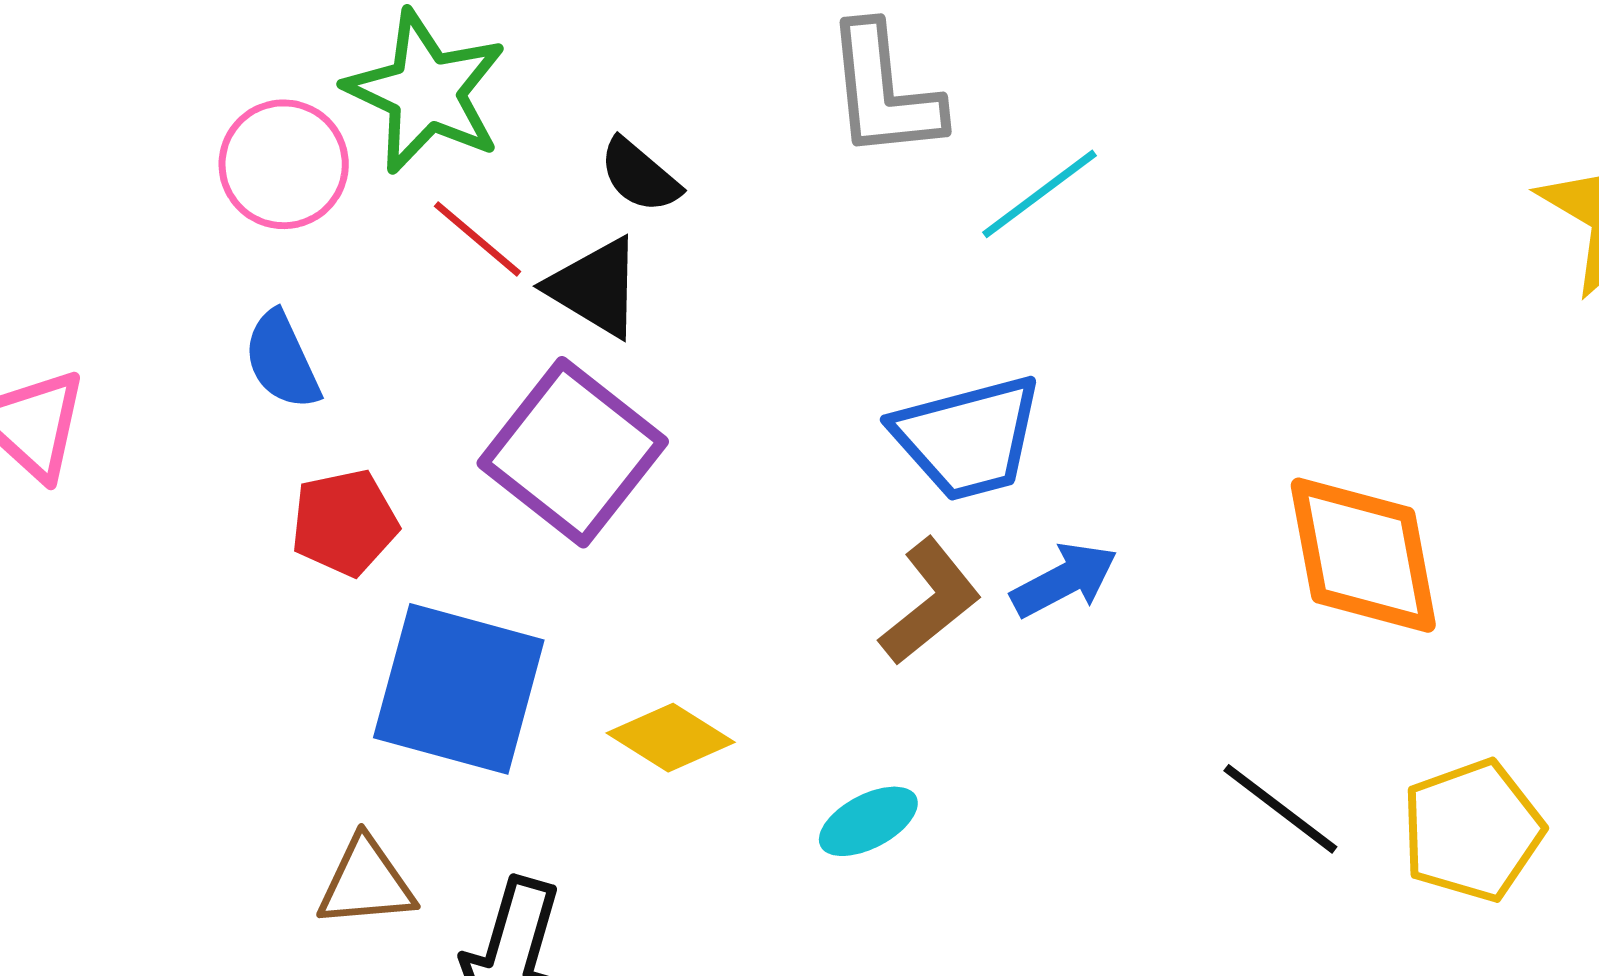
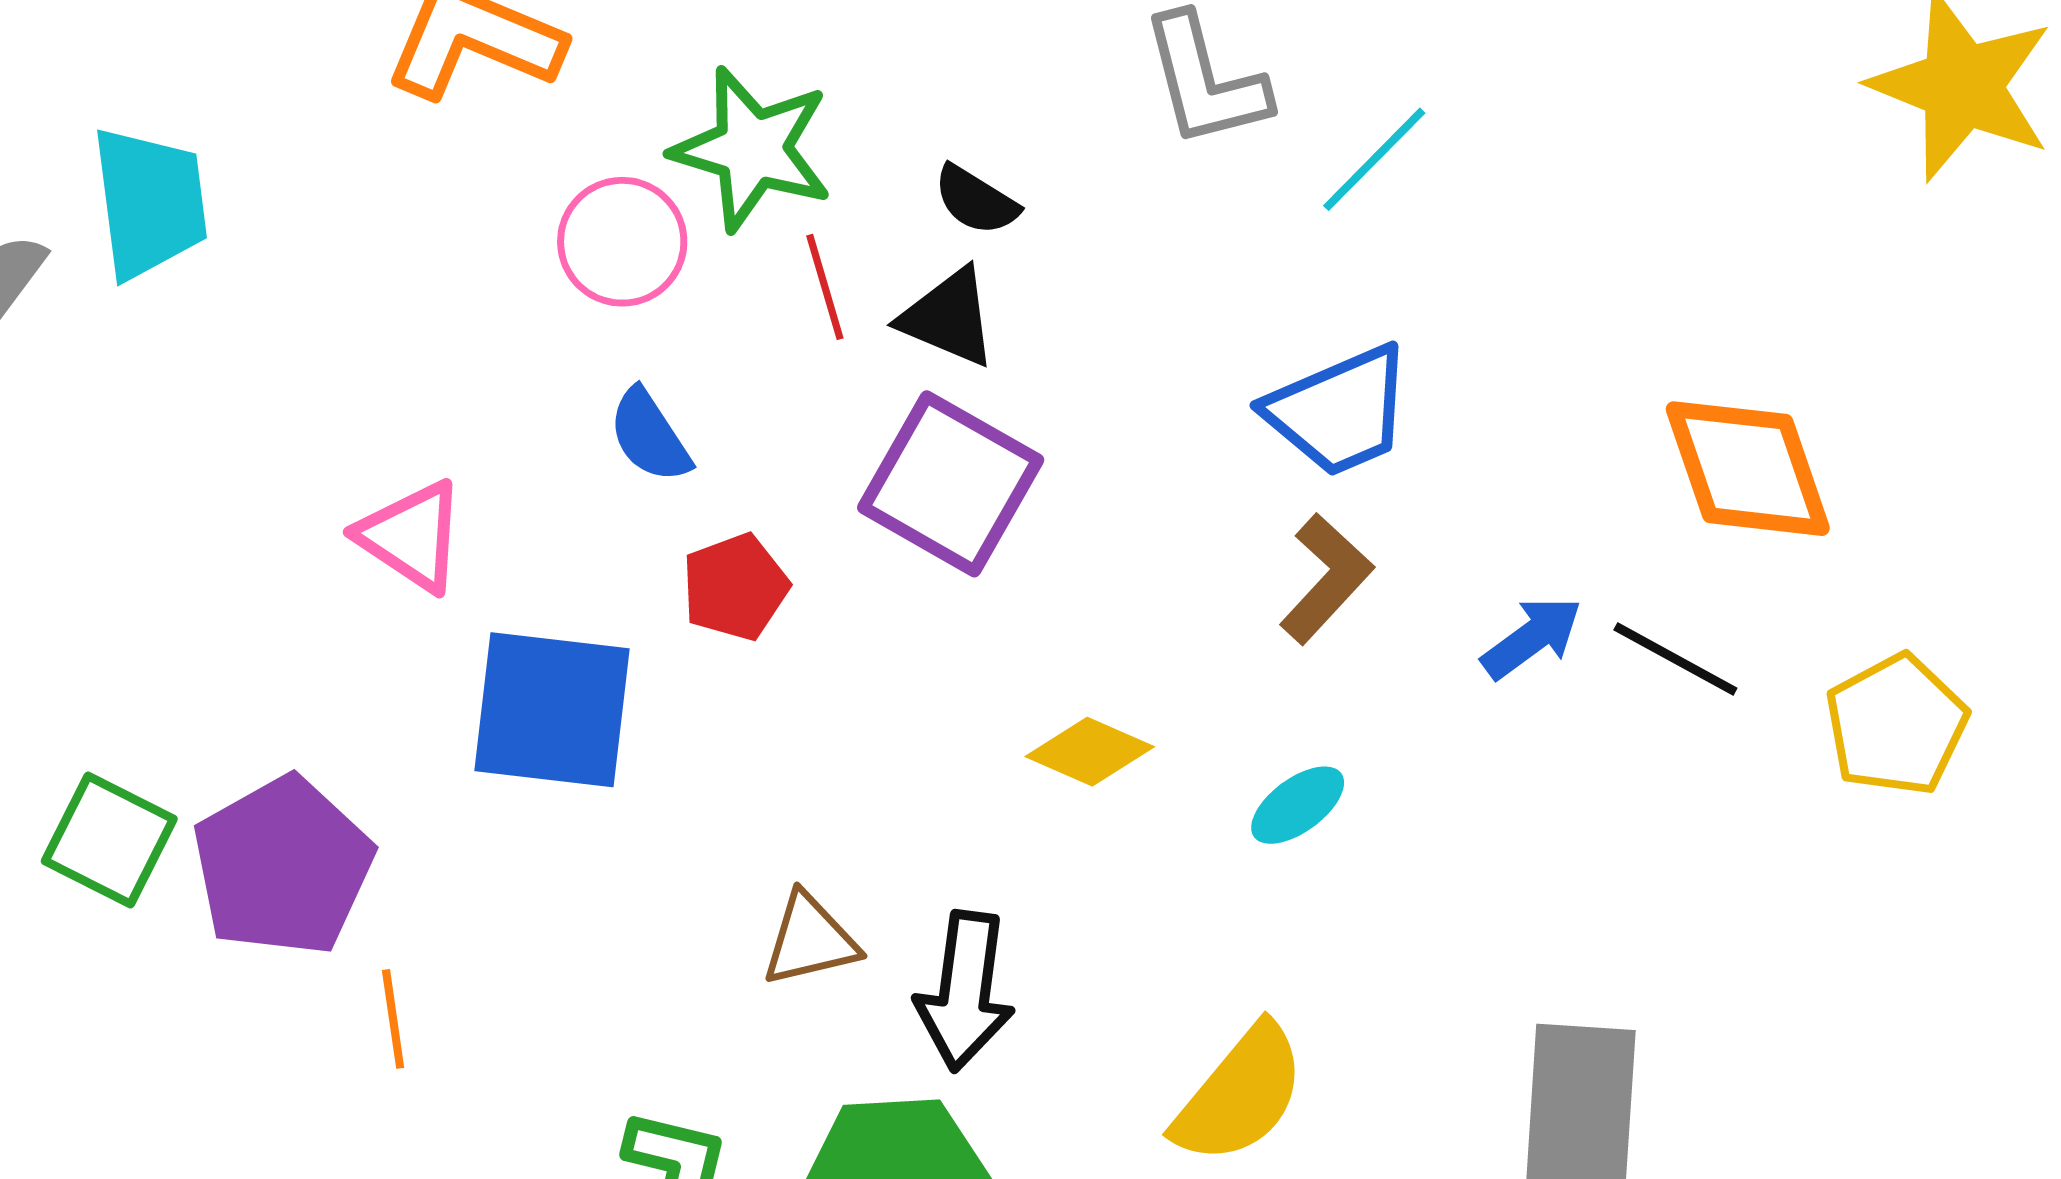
red line: (477, 239) -> (825, 287), turned 42
blue arrow: (1064, 580) -> (1532, 638), moved
blue square: (459, 689) -> (552, 710), moved
black line: (1280, 809) -> (1675, 659), moved

